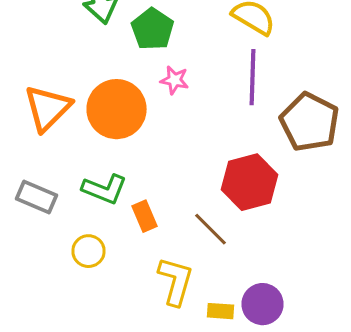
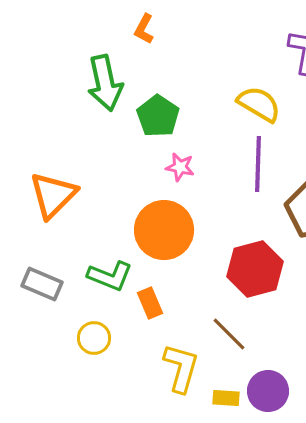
orange circle: (116, 109) -> (164, 230), moved
brown line: (210, 229) -> (229, 334), moved

